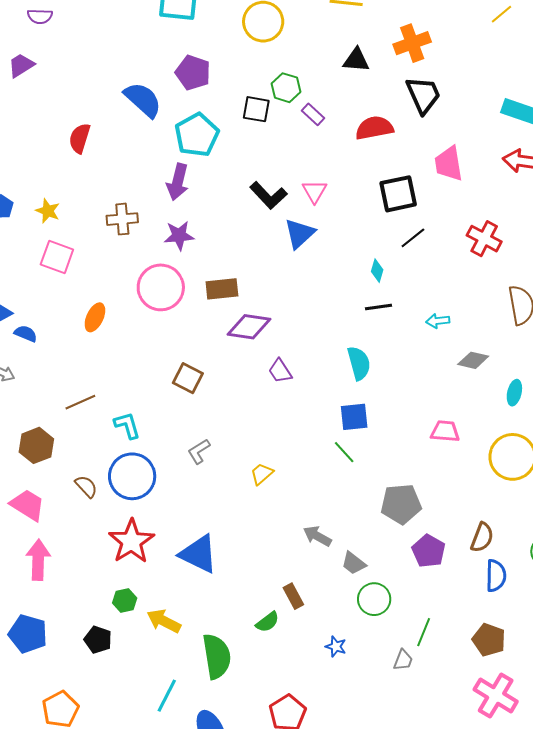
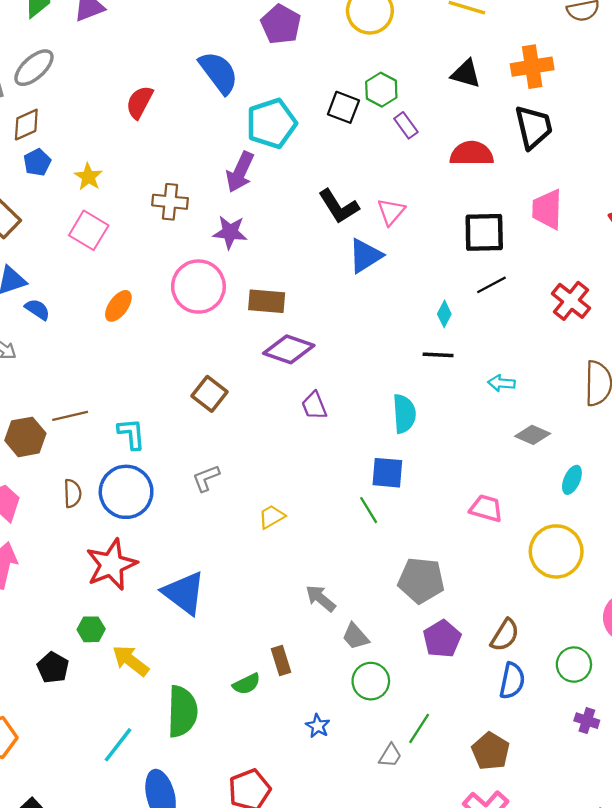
purple pentagon: (193, 73) -> (281, 24), moved
brown line: (80, 402) -> (70, 416), moved
brown semicircle: (86, 486) -> (72, 493), turned 30

